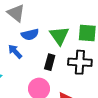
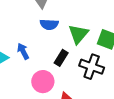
blue arrow: (15, 51) -> (23, 51), moved

